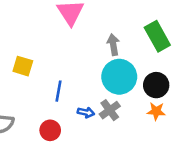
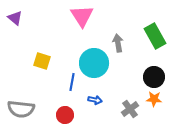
cyan circle: (119, 77) -> (94, 63), moved
gray cross: (110, 110) -> (130, 109), moved

